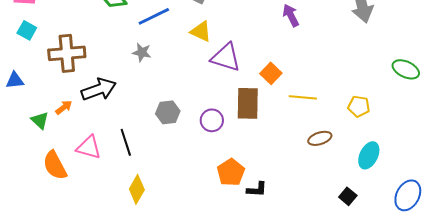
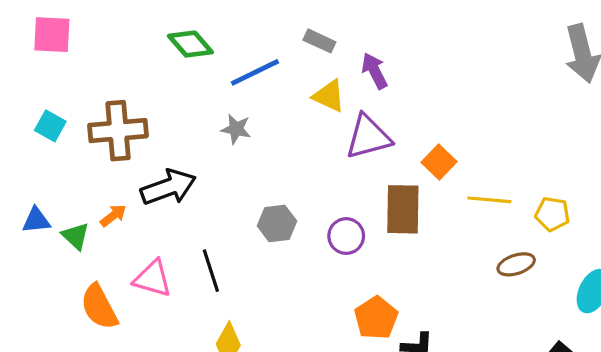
purple arrow: (291, 15) -> (375, 71), moved
cyan square: (27, 30) -> (50, 126), moved
purple triangle: (226, 57) -> (368, 137), turned -32
blue triangle: (15, 80) -> (36, 220), moved
yellow pentagon: (359, 106) -> (552, 214), moved

